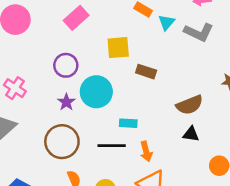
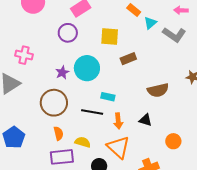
purple circle: (66, 65) -> (68, 33), moved
brown rectangle: (146, 72) -> (128, 59), turned -49
pink cross: (15, 88) -> (24, 55), turned -30
black triangle: (191, 134) -> (146, 120), moved

